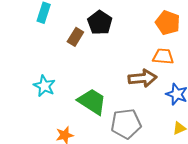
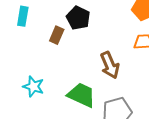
brown arrow: (143, 78) -> (110, 65), moved, turned 80

